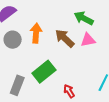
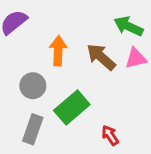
gray circle: (13, 40) -> (33, 86), moved

